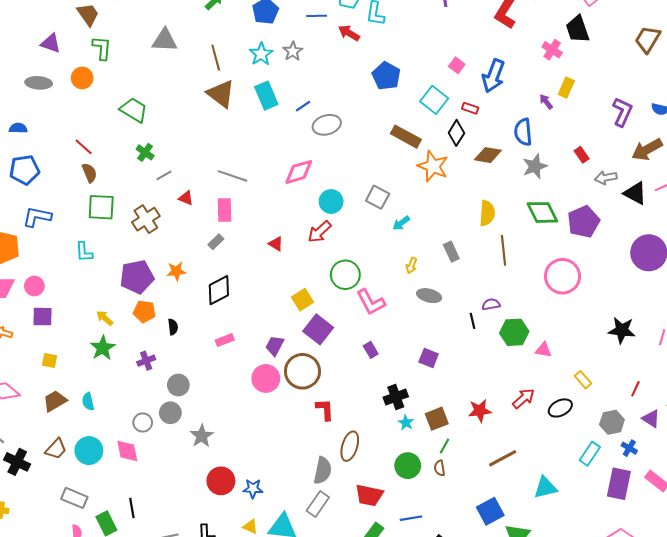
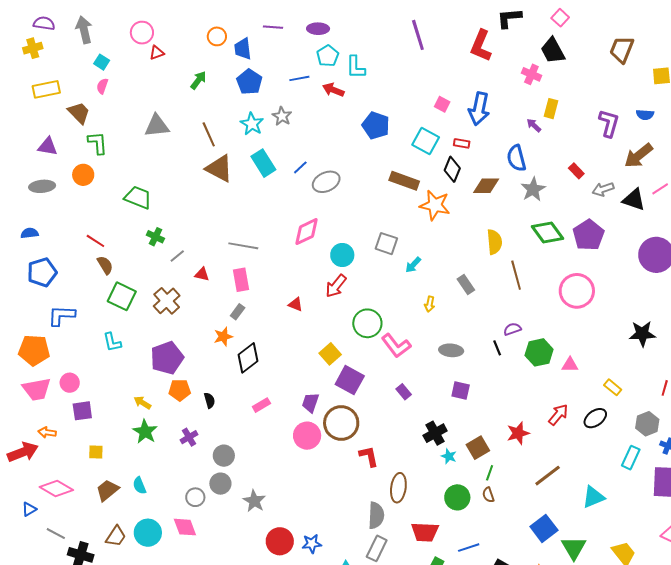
green square: (101, 207) -> (122, 296), turned 32
orange star: (176, 271) -> (223, 337), moved
gray ellipse: (429, 296) -> (451, 350), moved

